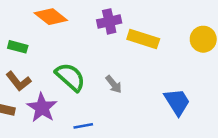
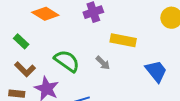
yellow rectangle: (143, 39) -> (123, 40), moved
green rectangle: (18, 47) -> (21, 41), turned 35

